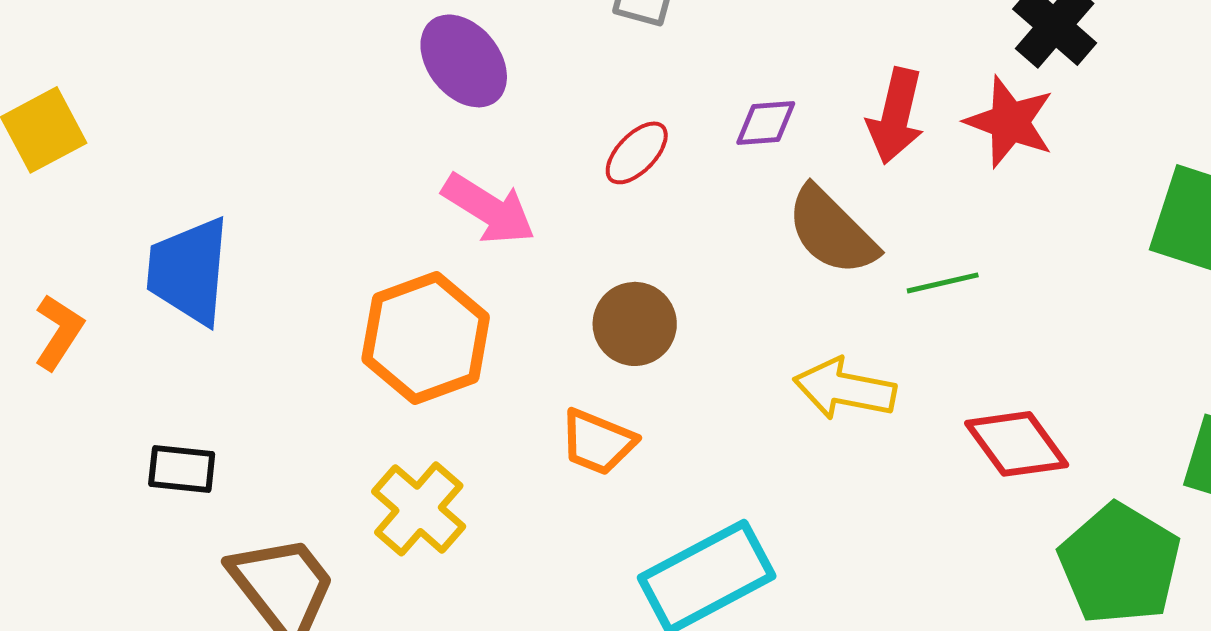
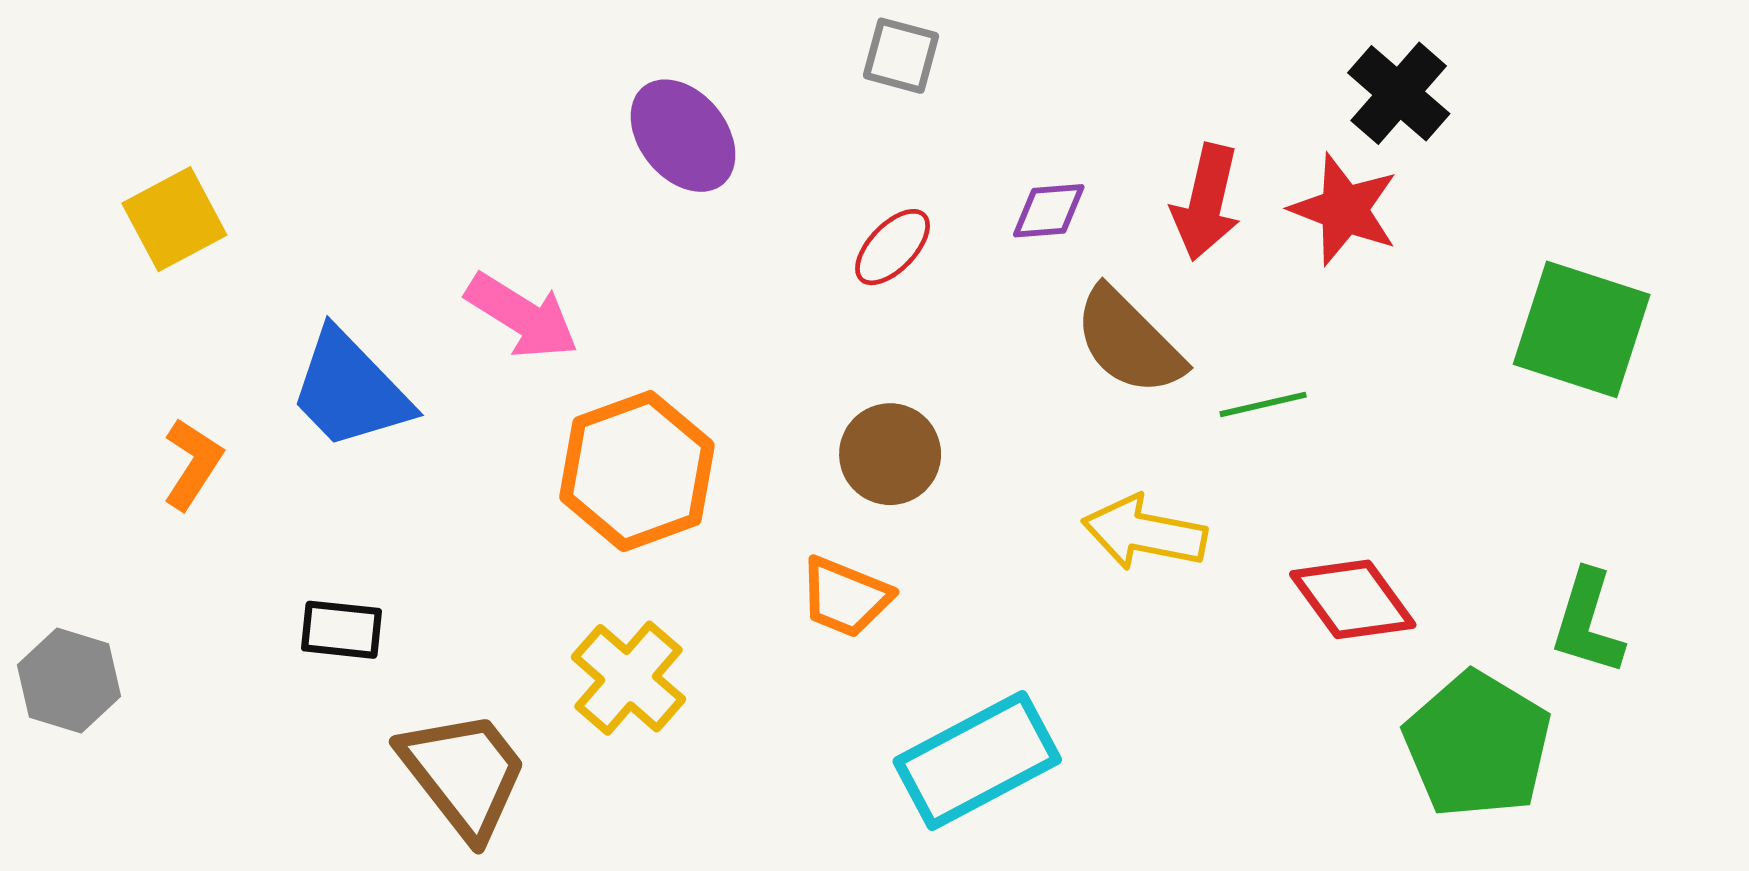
pink arrow: (489, 209) -> (522, 316), moved
blue trapezoid: (189, 271) -> (350, 390), turned -49

